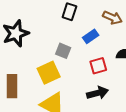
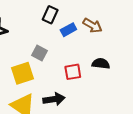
blue rectangle: (91, 36) -> (68, 30), moved
black arrow: (97, 93) -> (54, 99), moved

